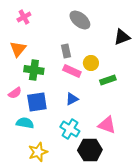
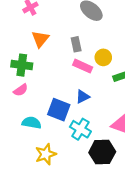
orange triangle: (18, 49) -> (40, 39), moved
green cross: (34, 70) -> (22, 65), moved
blue square: (37, 102) -> (59, 110), moved, turned 30

